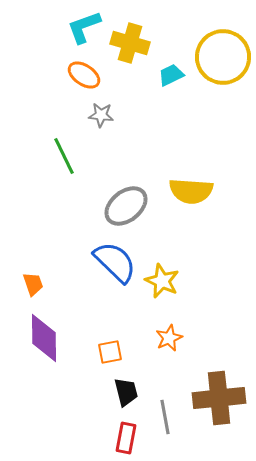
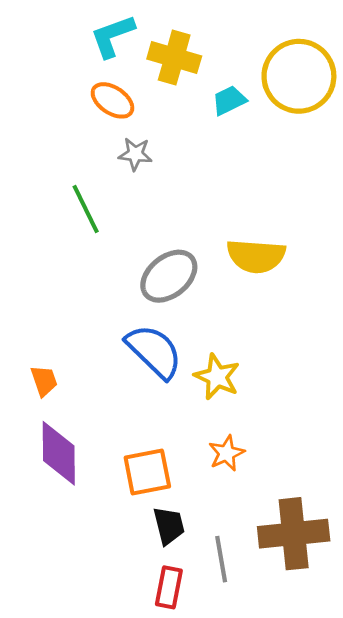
orange square: (110, 352) -> (147, 472), size x1.5

